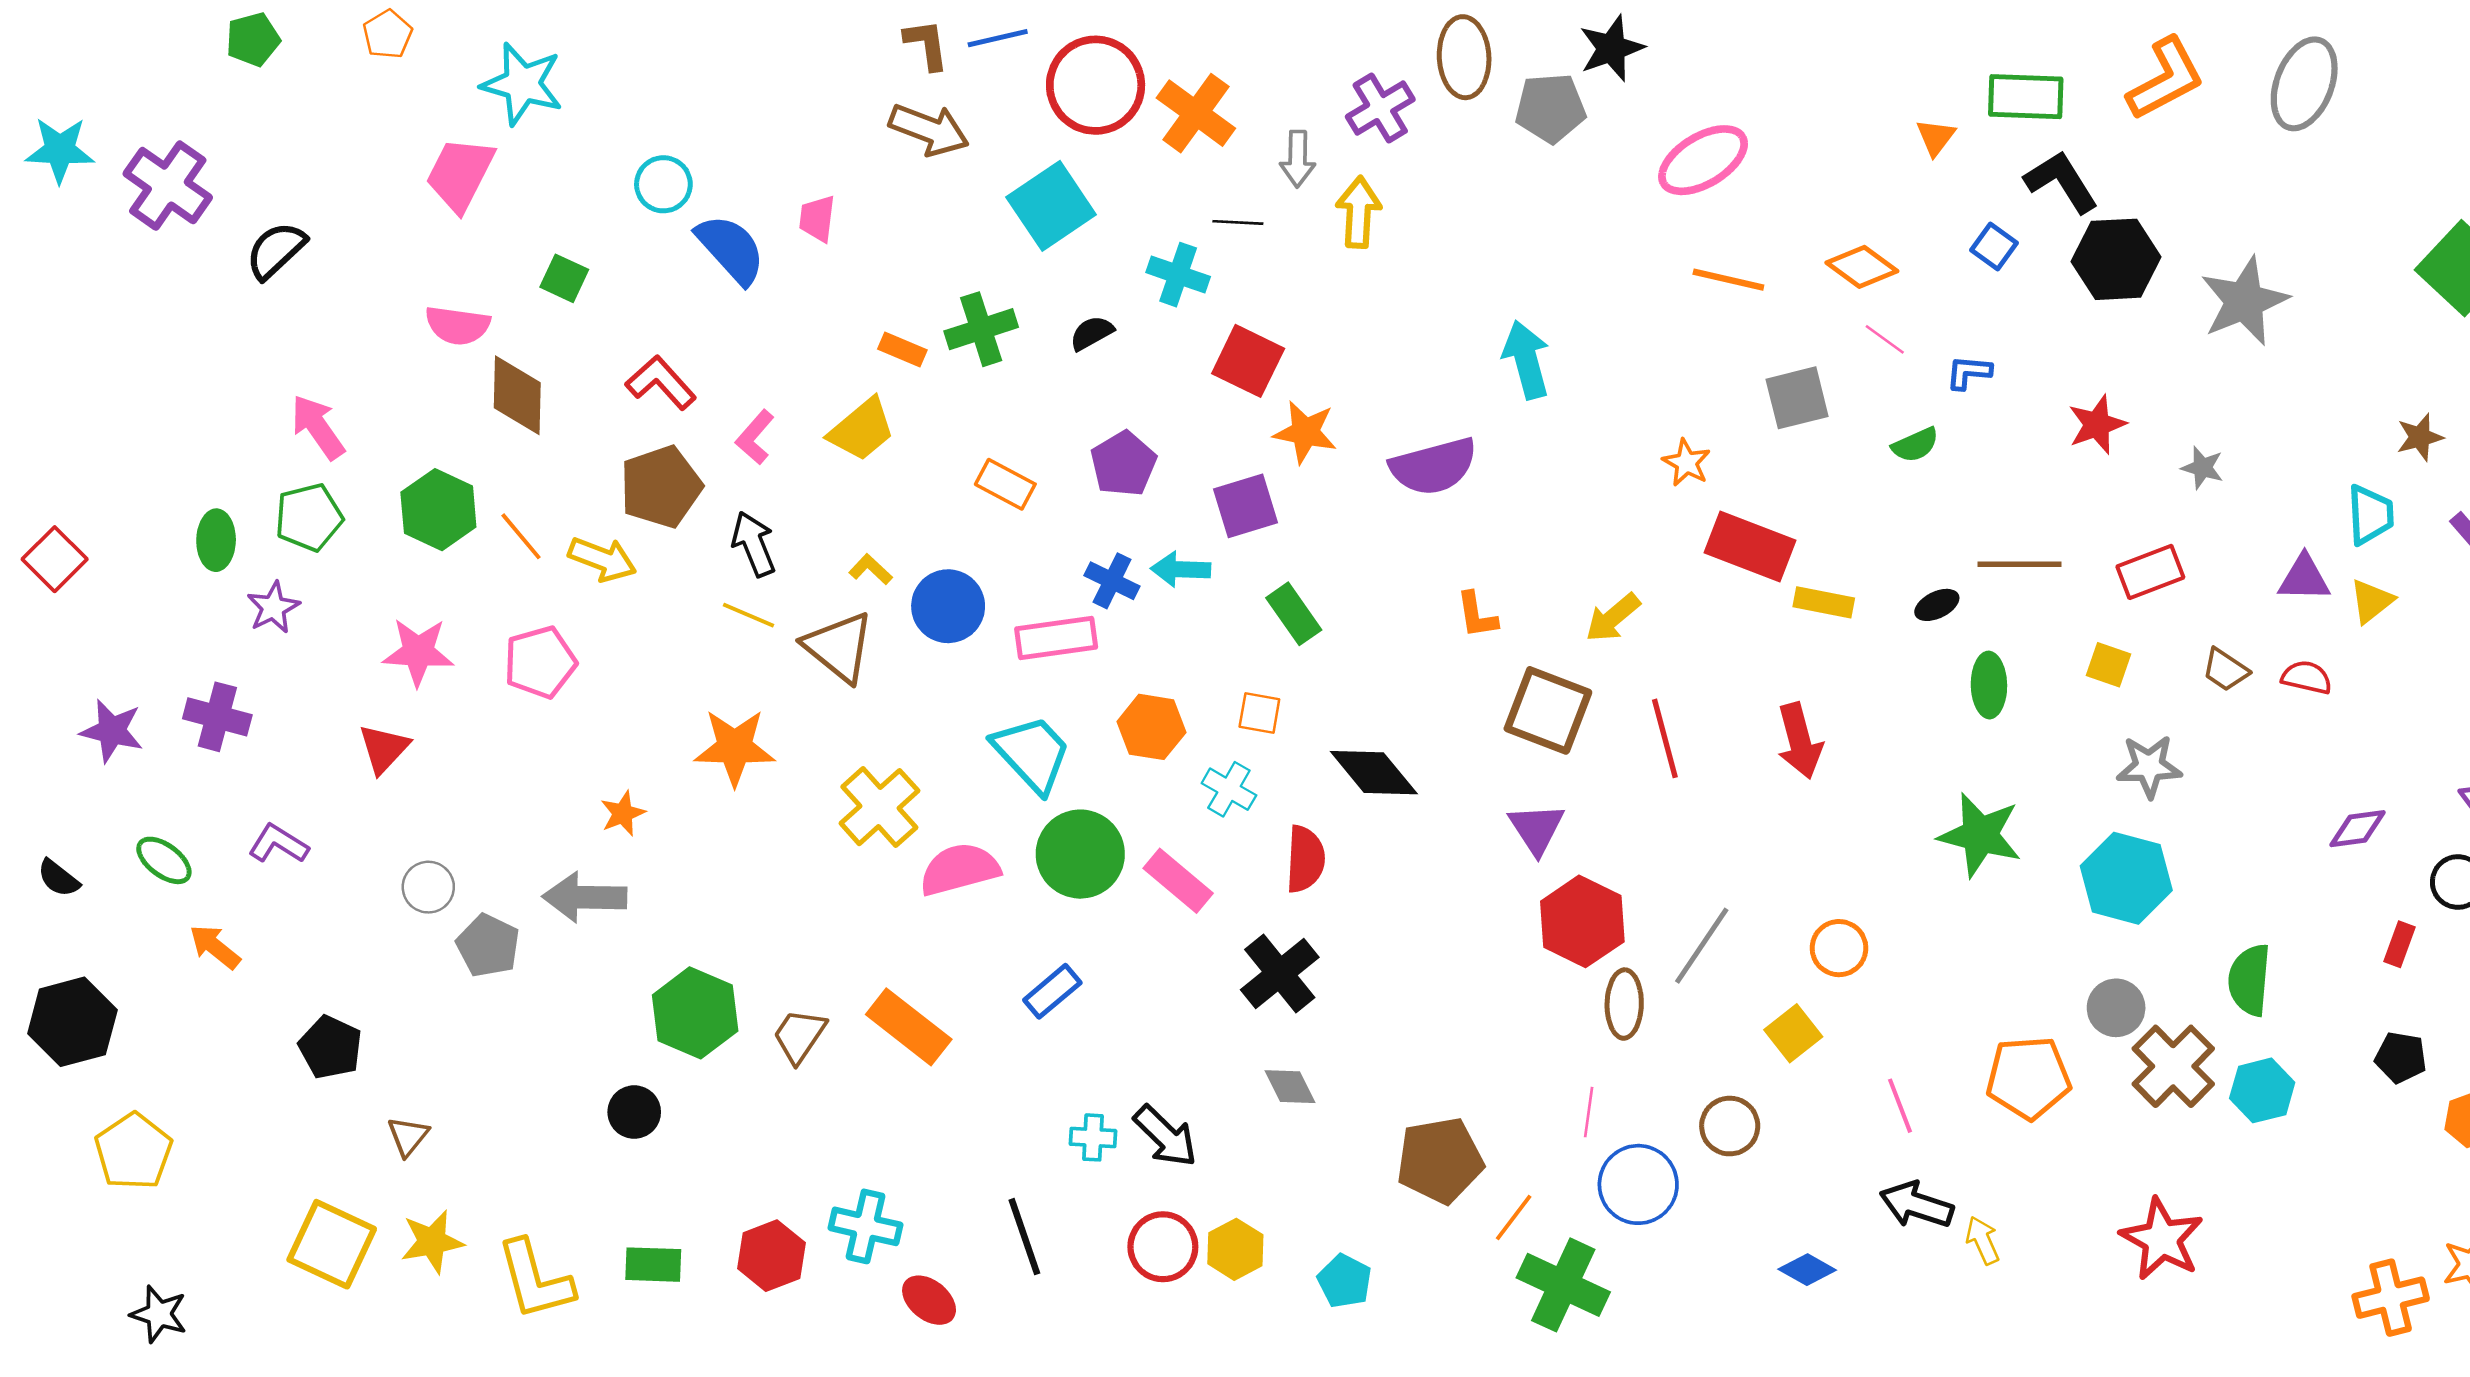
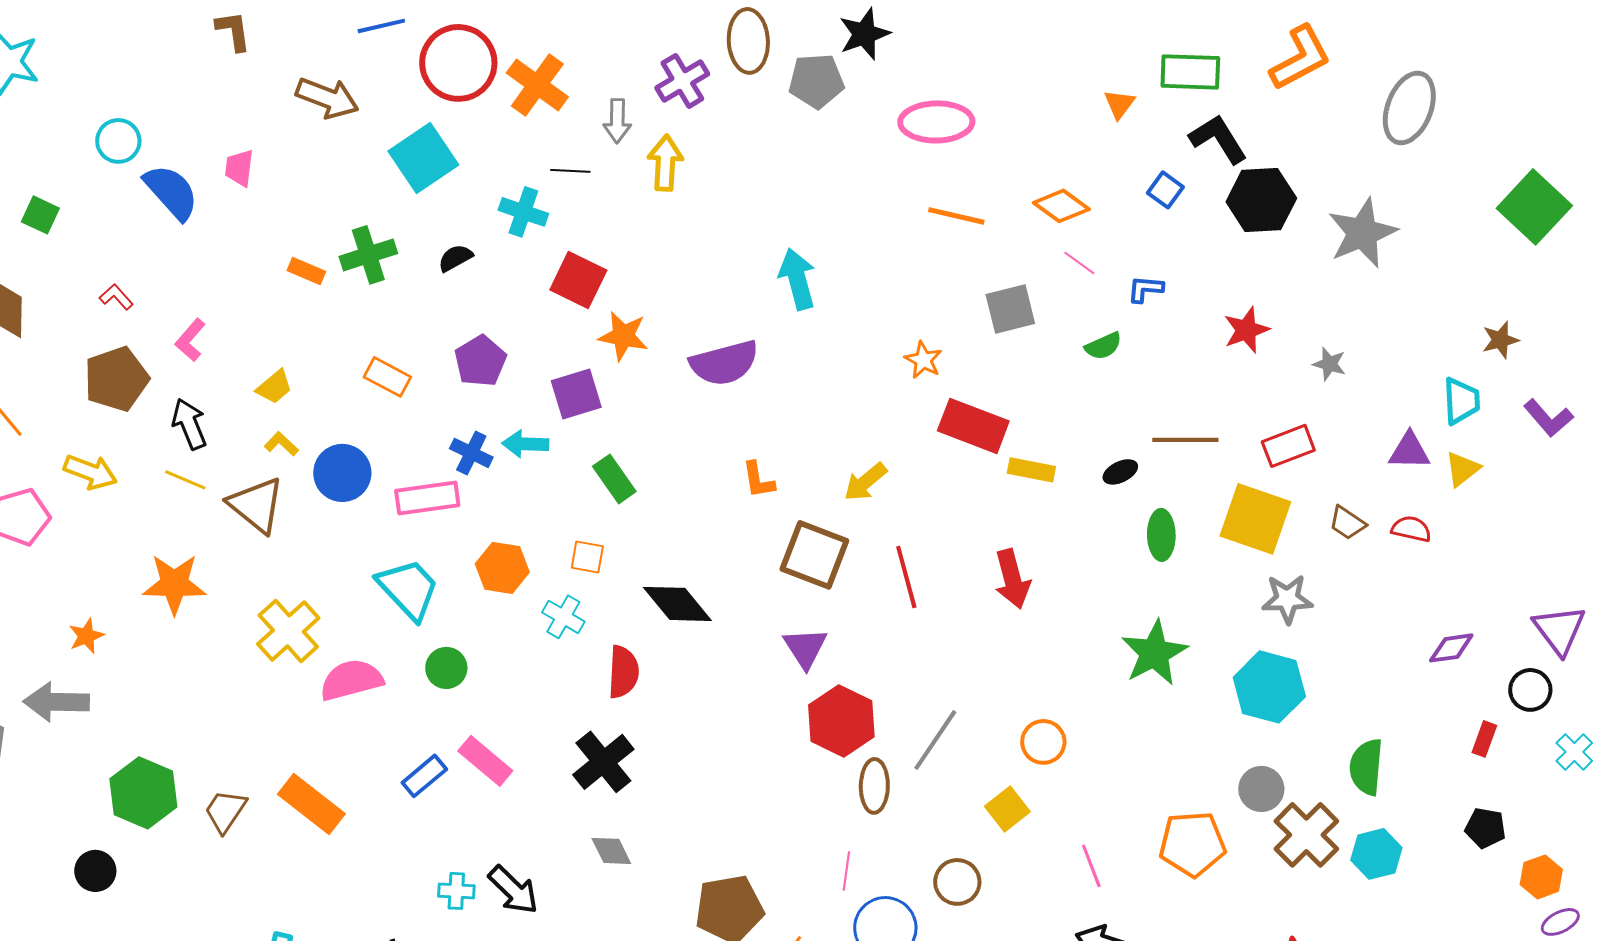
brown L-shape: (926, 44) -> (233, 31), moved
gray ellipse: (2304, 84) -> (1409, 108), moved
pink ellipse: (1703, 160) -> (936, 122), turned 30
red L-shape: (661, 383) -> (116, 297), size x0.6
yellow trapezoid: (862, 430) -> (274, 387), moved, size x0.7
yellow arrow: (602, 559) -> (90, 472), moved
yellow square: (2108, 665) -> (1255, 519), size x2.0
green star: (1980, 835) -> (1154, 653), turned 30
green circle: (1080, 854) -> (446, 668), size x0.6
pink rectangle: (1178, 881) -> (485, 761), moved

